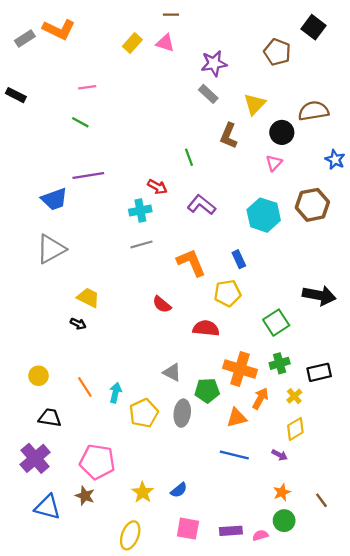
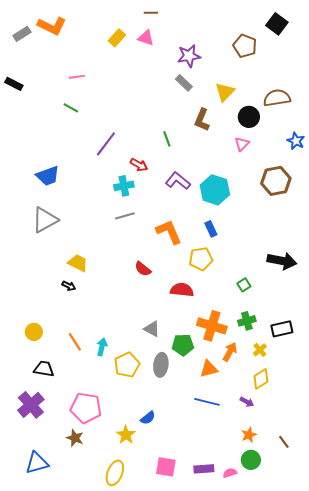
purple line: (88, 175) -> (106, 144), moved, turned -44
cyan hexagon: (264, 215) -> (215, 190), moved
green square: (276, 323) -> (244, 285), size x0.6
blue semicircle: (179, 490) -> (148, 418), moved
blue triangle: (48, 507) -> (37, 463), moved, turned -30

